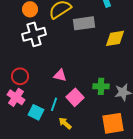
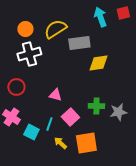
yellow diamond: (115, 38) -> (98, 63), moved
red circle: (20, 76) -> (16, 87), moved
orange square: (113, 123) -> (86, 143), moved

